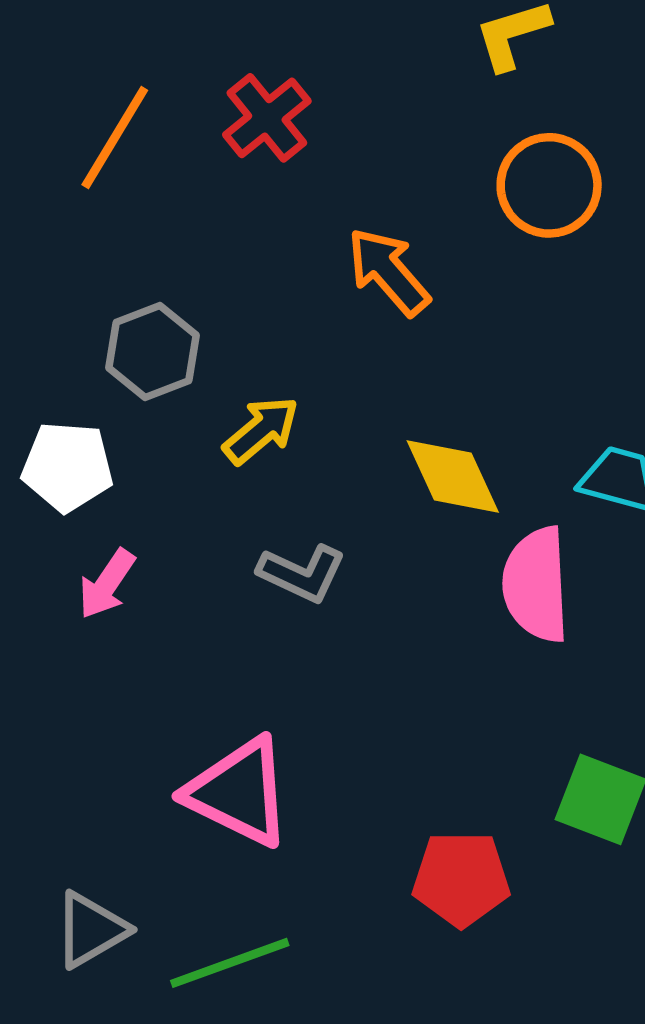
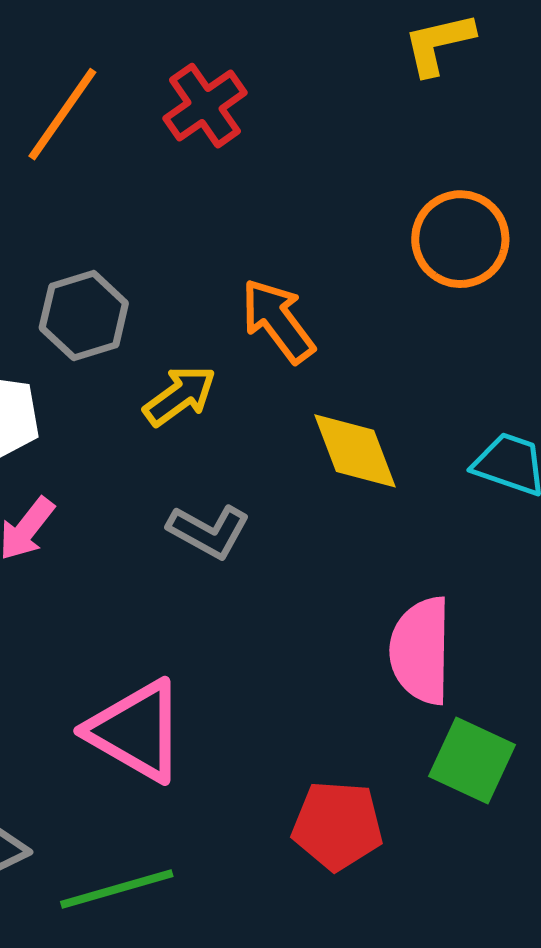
orange circle: (549, 185) -> (460, 239), moved
orange arrow: (388, 272) -> (278, 321), moved
pink semicircle: (536, 585) -> (421, 651), moved

